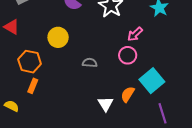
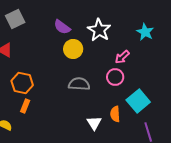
yellow circle: (58, 37) -> (73, 49), moved
gray semicircle: (90, 63) -> (79, 84), size x1.5
orange semicircle: (128, 94) -> (115, 114), turned -35

